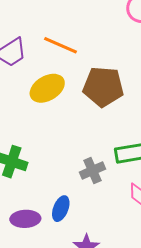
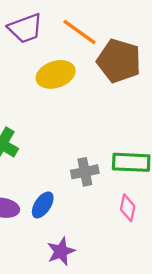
brown pentagon: (103, 87) -> (119, 61), moved

